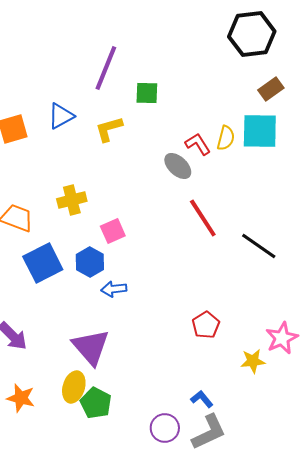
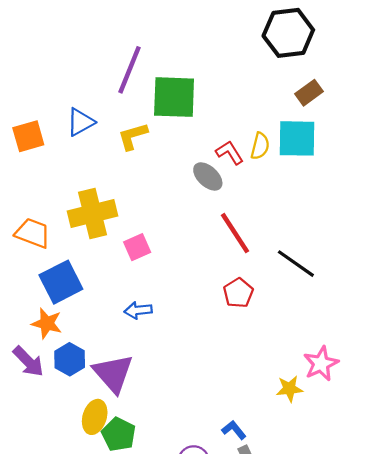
green square: (147, 93) -> (174, 97), size x1.8
yellow cross: (72, 200) -> (92, 213), size x1.5
blue hexagon: (90, 262) -> (70, 359), moved
red pentagon: (206, 325) -> (238, 293), moved
orange star: (21, 398) -> (47, 323), moved

